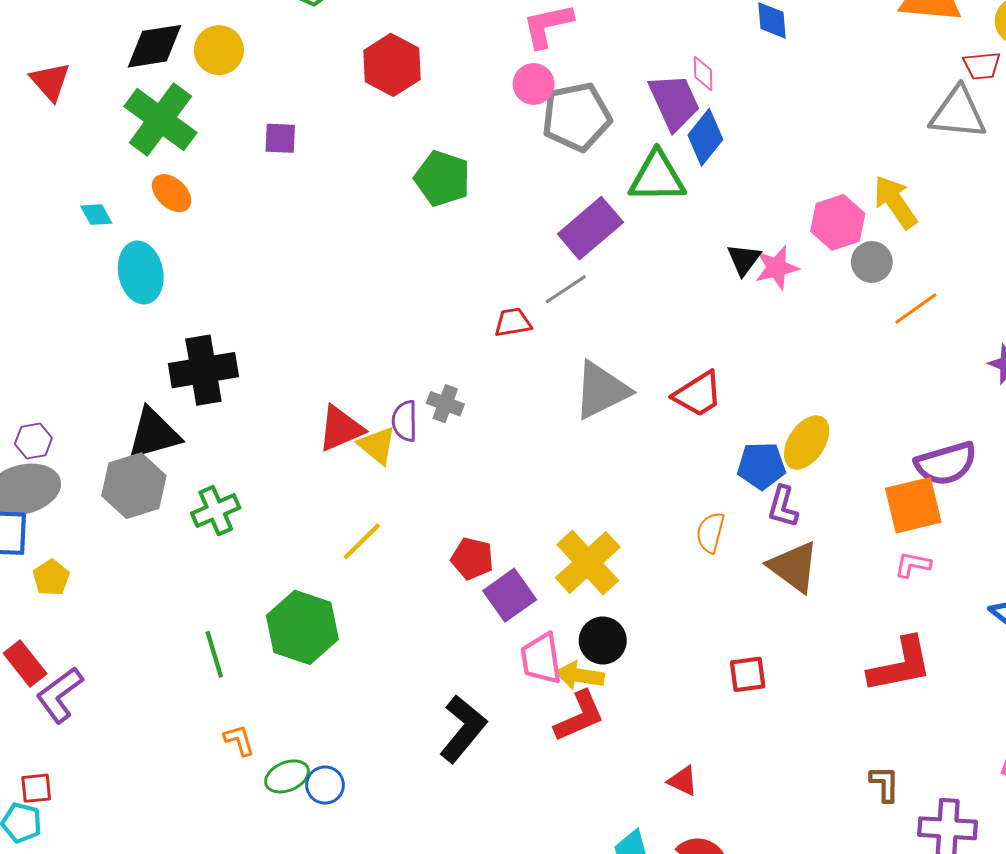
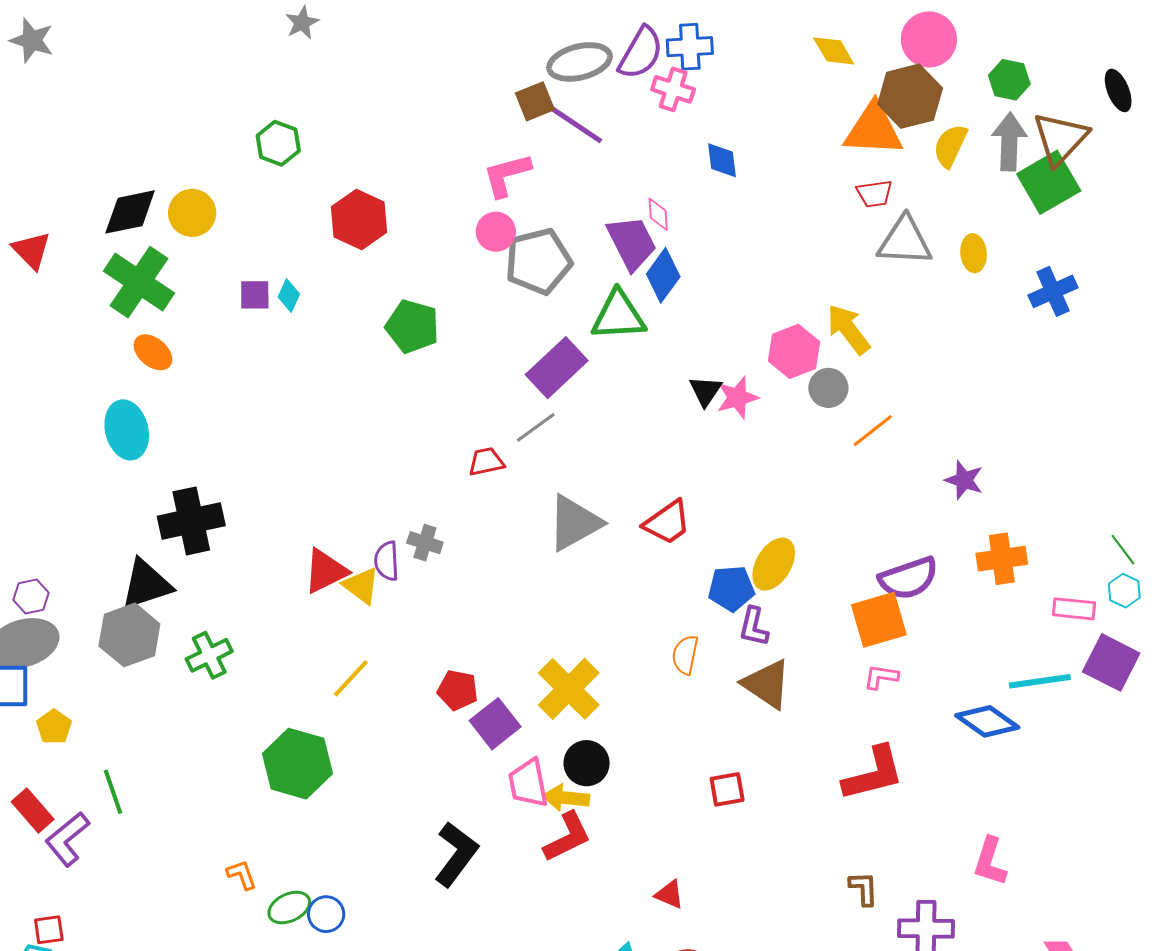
red trapezoid: (982, 66) -> (874, 194), moved
cyan diamond: (96, 215) -> (289, 295), moved, turned 56
green line: (214, 654) -> (113, 792), moved

